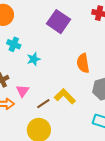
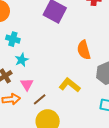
cyan star: (34, 59) -> (22, 60), moved
brown line: (43, 104) -> (40, 99), moved

